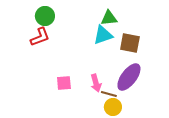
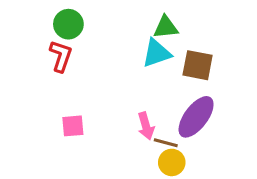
red L-shape: (40, 37) -> (61, 56), turned -50
pink square: (64, 83) -> (73, 126), moved

